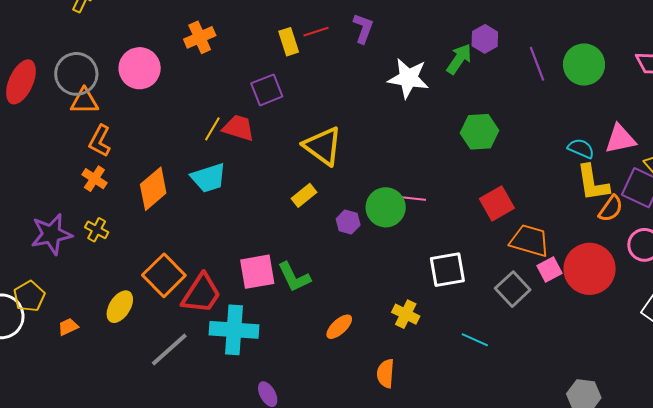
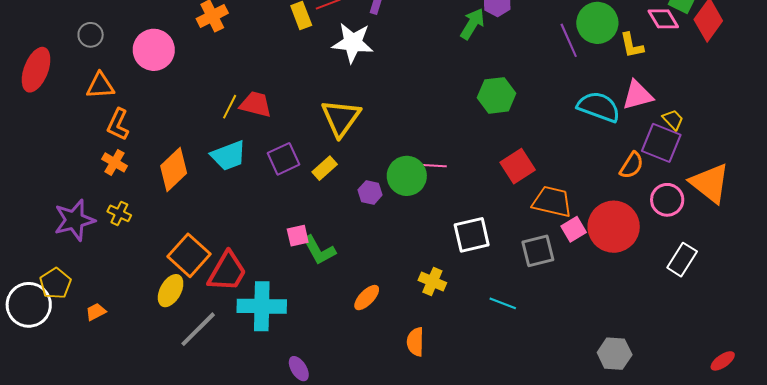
purple line: (537, 64) -> (569, 40), moved
gray circle: (76, 74) -> (91, 35), moved, size x0.6
white star: (408, 78) -> (353, 43), moved
purple square: (267, 90) -> (283, 159), moved
yellow triangle: (323, 146) -> (341, 118), turned 33
cyan semicircle: (581, 148) -> (599, 107), size x1.6
yellow L-shape: (593, 183) -> (632, 45), moved, size x0.7
pink square: (257, 272) -> (298, 236), moved, size x0.6
gray square: (513, 289) -> (538, 251), turned 32
yellow ellipse: (120, 307) -> (171, 291), moved

